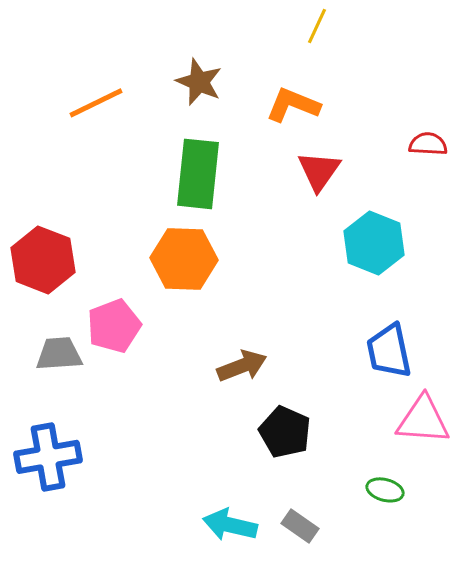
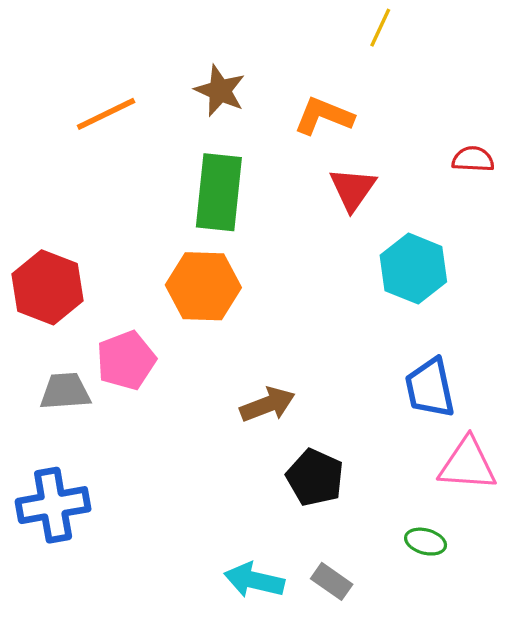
yellow line: (317, 26) -> (380, 28), moved

